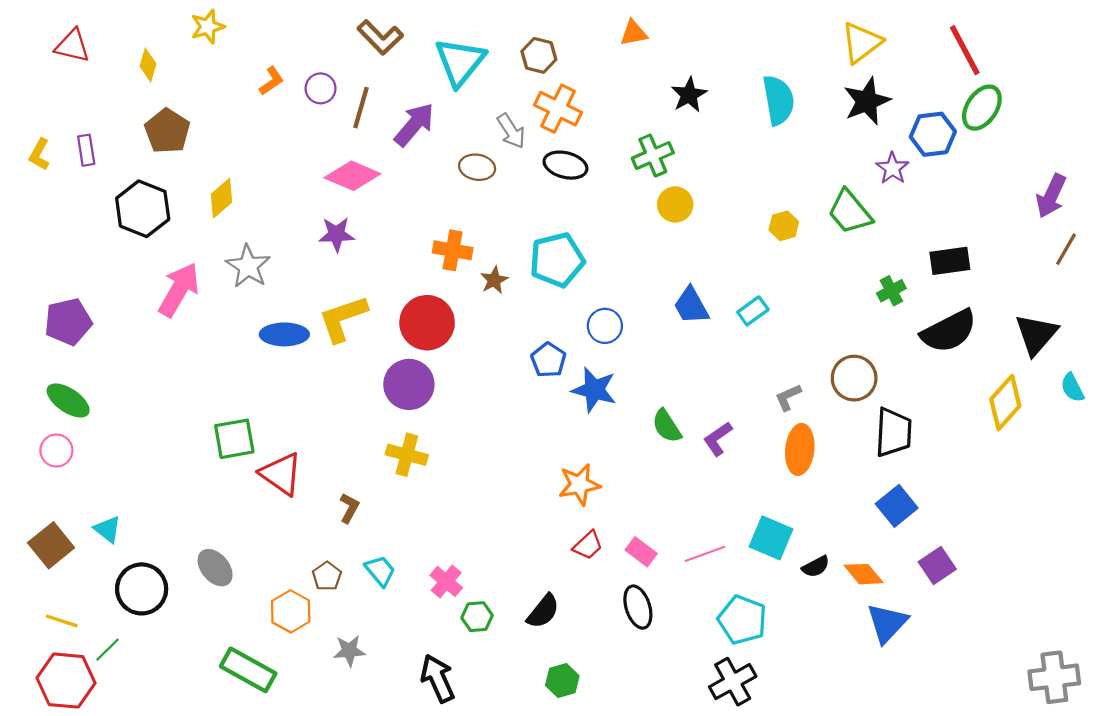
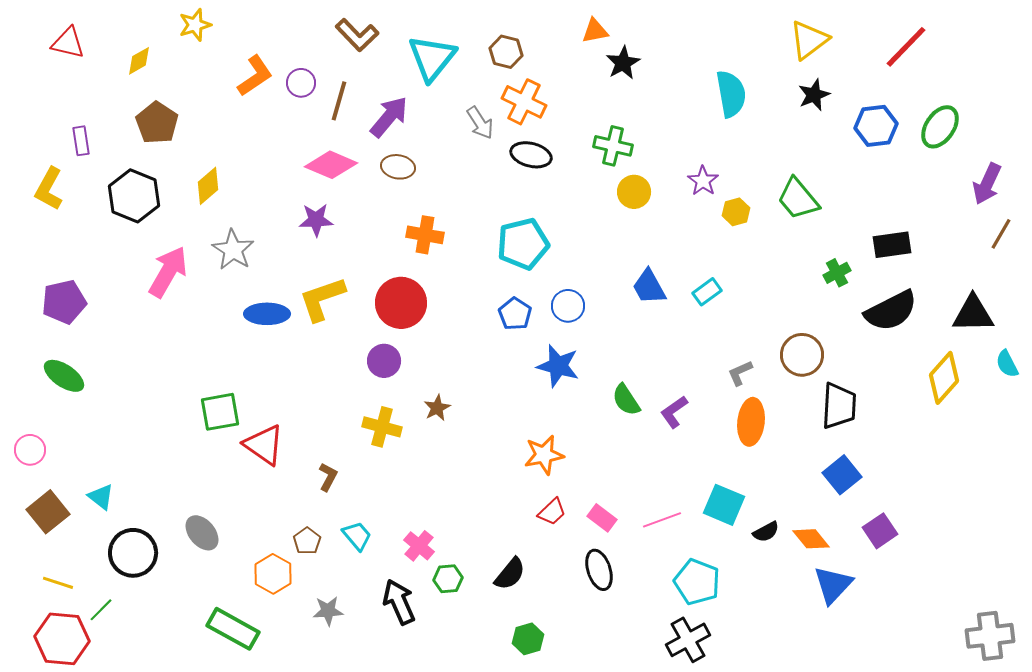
red line: (965, 50) -> (906, 47), turned 72
yellow diamond: (148, 65) -> (139, 61), turned 44
orange L-shape: (272, 81) -> (255, 76), size x1.5
black star: (689, 95) -> (623, 63), moved
black star: (867, 101) -> (814, 95), size x0.7
green ellipse: (982, 108) -> (940, 127), moved
yellow L-shape: (39, 154) -> (49, 189), moved, size x1.4
green cross: (653, 155) -> (613, 146), turned 36
brown ellipse: (477, 167) -> (398, 167), moved
purple star: (892, 168) -> (703, 181), moved
brown star: (494, 280) -> (437, 408), moved
black triangle: (1036, 334) -> (973, 314), turned 48
blue pentagon: (548, 360) -> (515, 314), moved
purple circle: (409, 384) -> (384, 361), size x0.7
pink circle: (56, 450) -> (30, 450), moved
black arrow: (438, 678) -> (399, 602), moved

